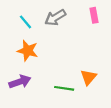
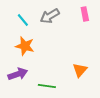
green line: (64, 88) -> (47, 86), moved

